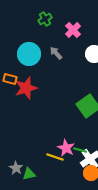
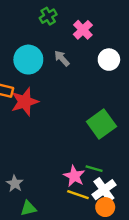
green line: (80, 150) -> (94, 169), moved
yellow line: (55, 157) -> (78, 195), moved
gray star: (16, 168) -> (15, 184), moved

